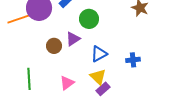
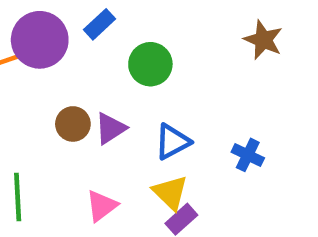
purple triangle: (73, 39) -> (111, 128), moved
blue cross: (133, 60) -> (248, 155), turned 32

